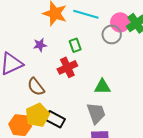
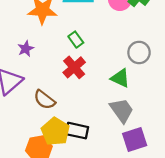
gray circle: (112, 34) -> (139, 52), moved
purple star: (40, 45) -> (26, 49), moved
green triangle: (102, 87) -> (120, 78), turned 42

